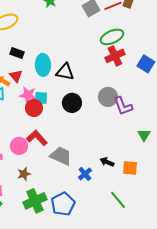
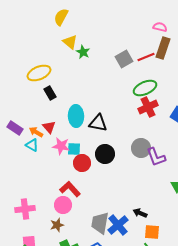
black rectangle: (17, 53) -> (50, 93), moved, turned 40
red circle: (34, 108) -> (82, 163), moved
pink circle: (19, 146) -> (63, 205), moved
gray trapezoid: (61, 156) -> (100, 223), moved, turned -105
orange square: (130, 168) -> (152, 232), moved
blue cross: (85, 174) -> (118, 225), size x1.5

